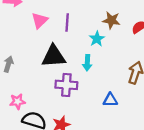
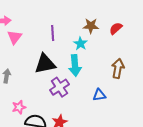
pink triangle: (40, 20) -> (15, 37), moved
cyan arrow: (87, 63) -> (75, 65), size x1.5
purple cross: (66, 85) -> (59, 87), turned -30

